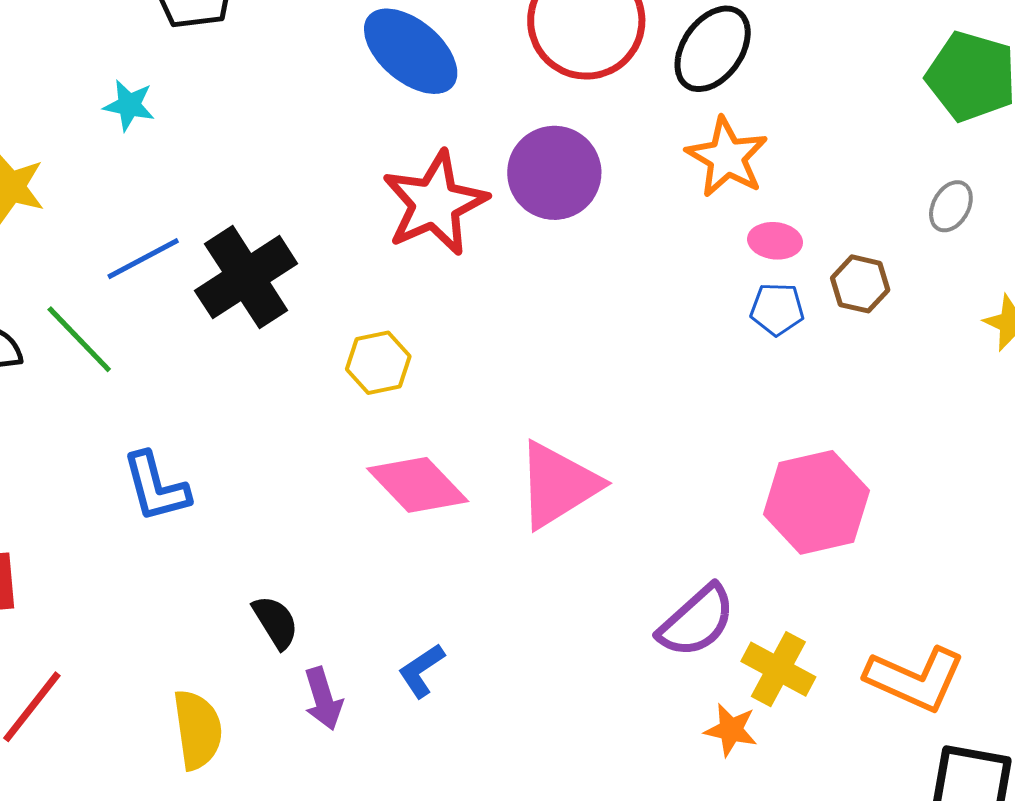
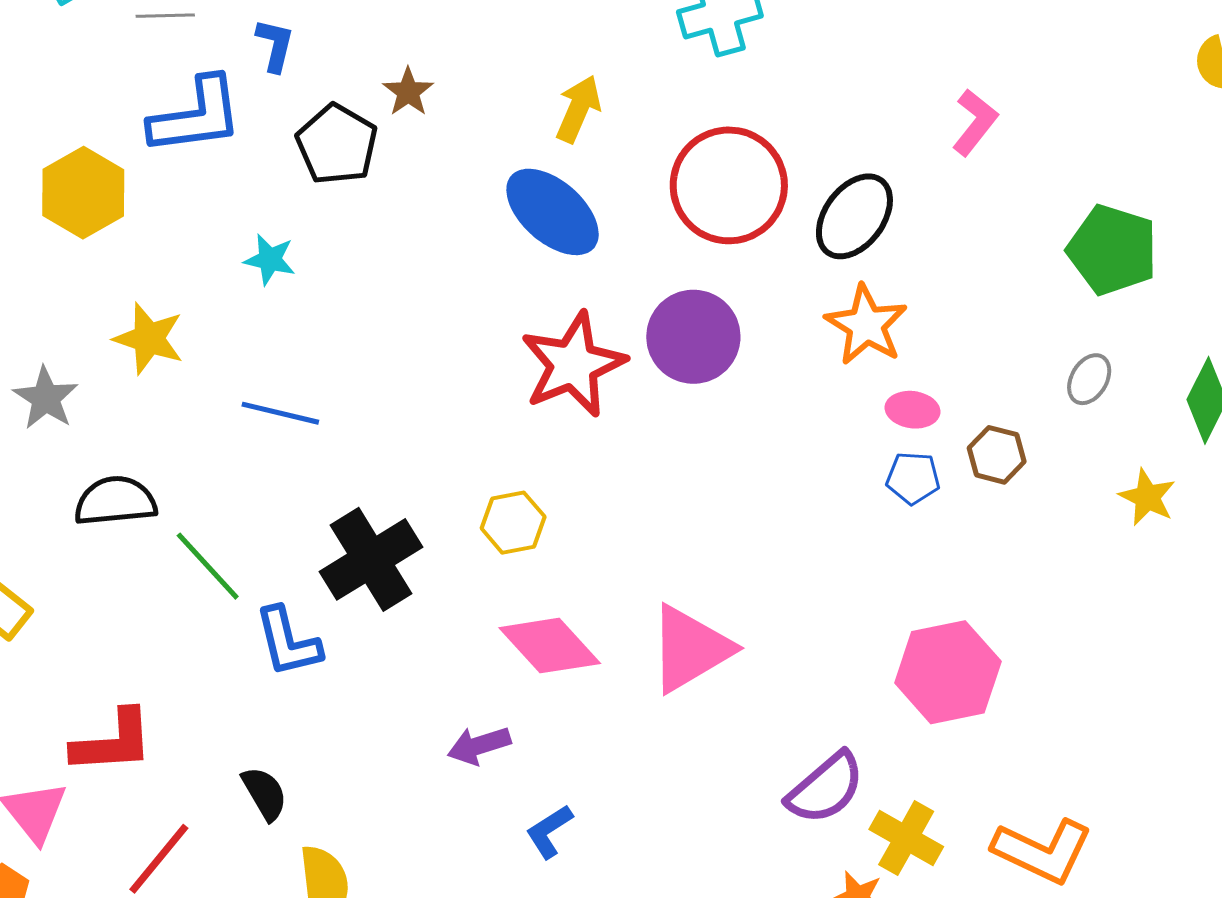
blue line: (143, 259) -> (280, 413), turned 40
black cross: (246, 277) -> (371, 559), moved
green line: (79, 339) -> (208, 566), moved
black semicircle: (275, 622) -> (265, 793), moved
purple arrow: (323, 699) -> (479, 745), moved, turned 88

